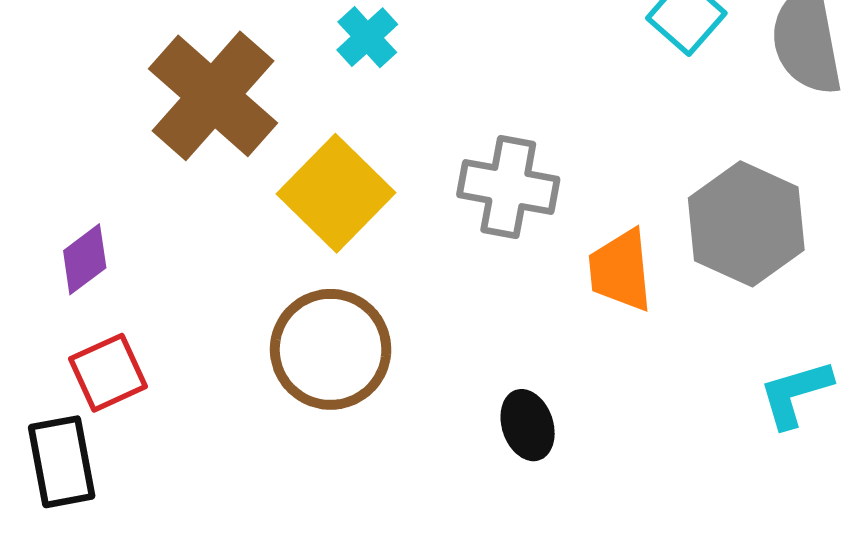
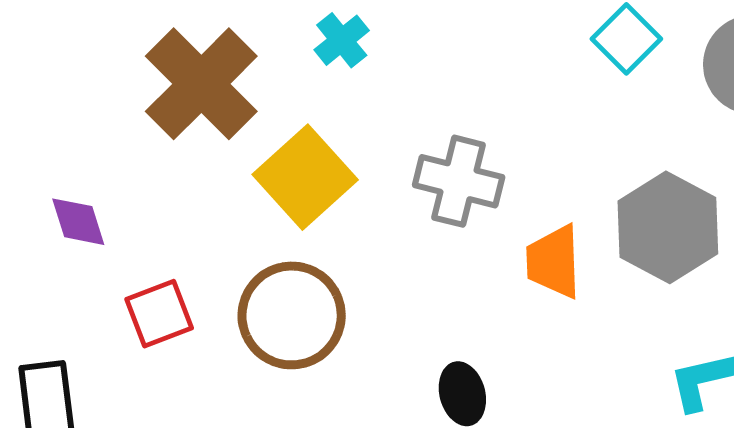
purple diamond: (85, 259) -> (78, 222), turned -74
red square: (108, 373) -> (159, 314), moved

